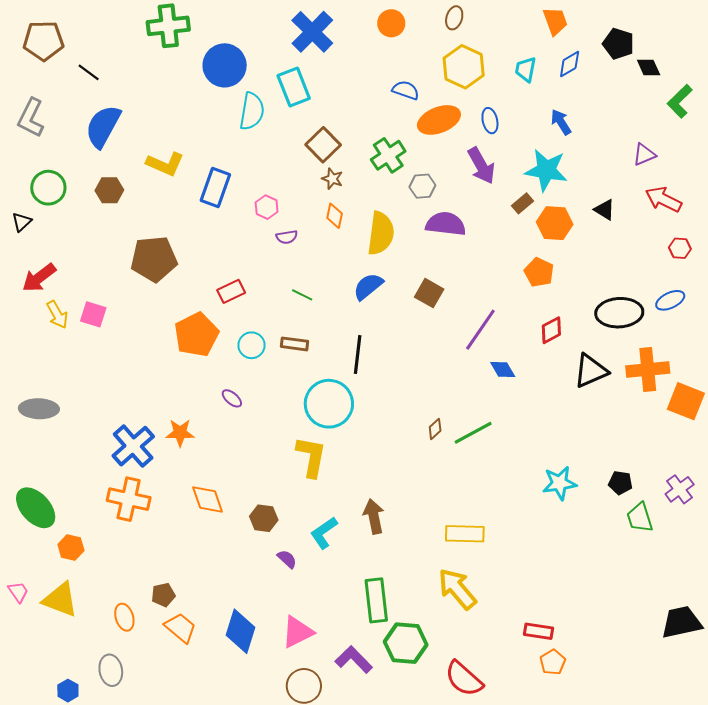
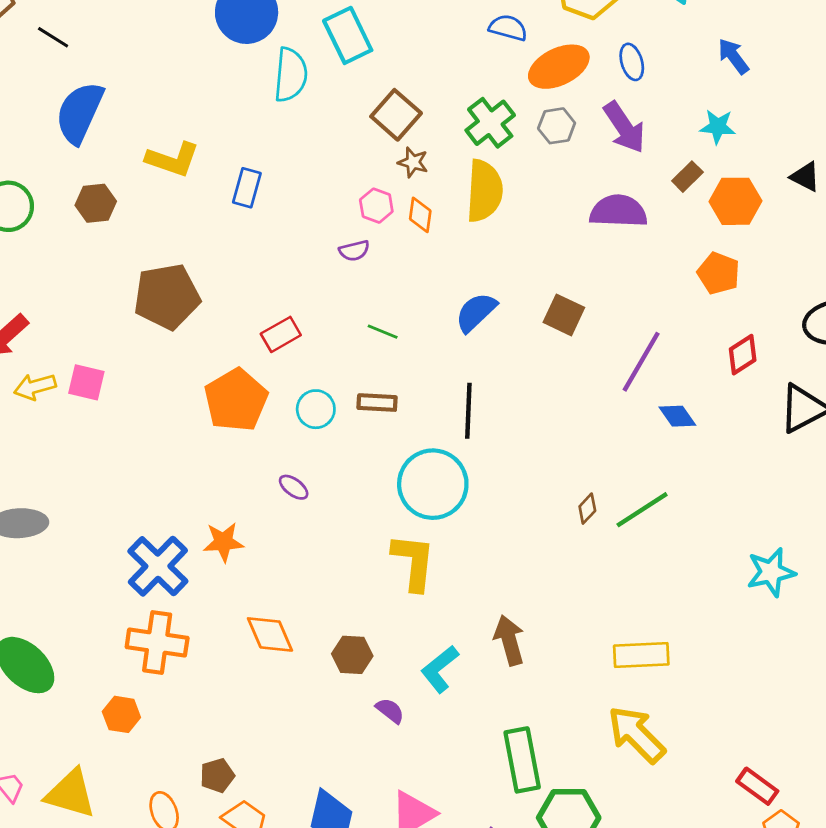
cyan star: (546, 170) -> (718, 127), size x0.6
gray hexagon: (422, 186) -> (557, 126), moved
blue rectangle: (215, 188) -> (247, 188), size x0.7
pink hexagon: (267, 207) -> (376, 206), moved
purple semicircle: (446, 224) -> (618, 211), moved
yellow semicircle: (381, 233) -> (484, 191), moved
yellow arrow: (57, 315) -> (35, 387), turned 108
orange hexagon: (71, 548) -> (121, 714), moved
red rectangle: (539, 631) -> (757, 786), turned 32

